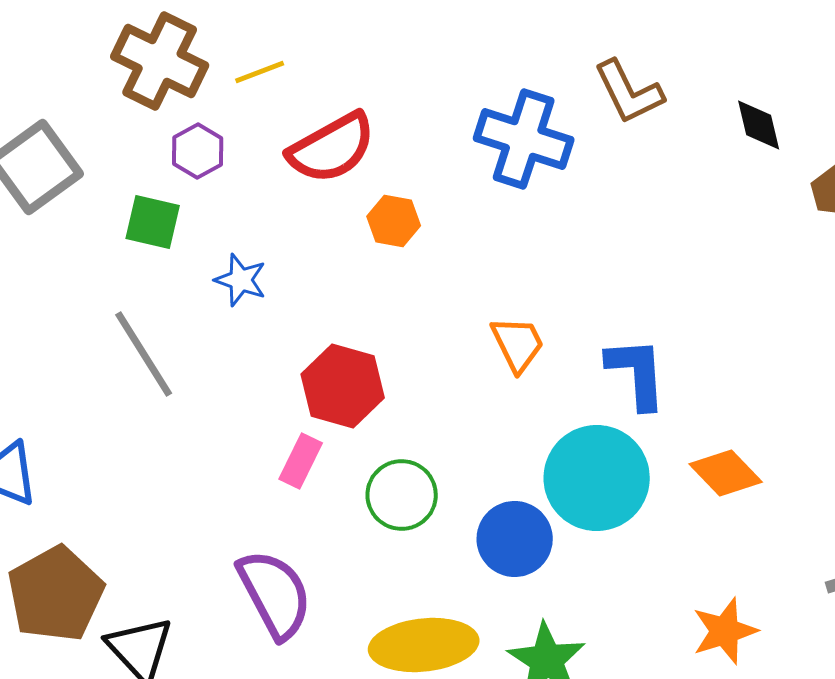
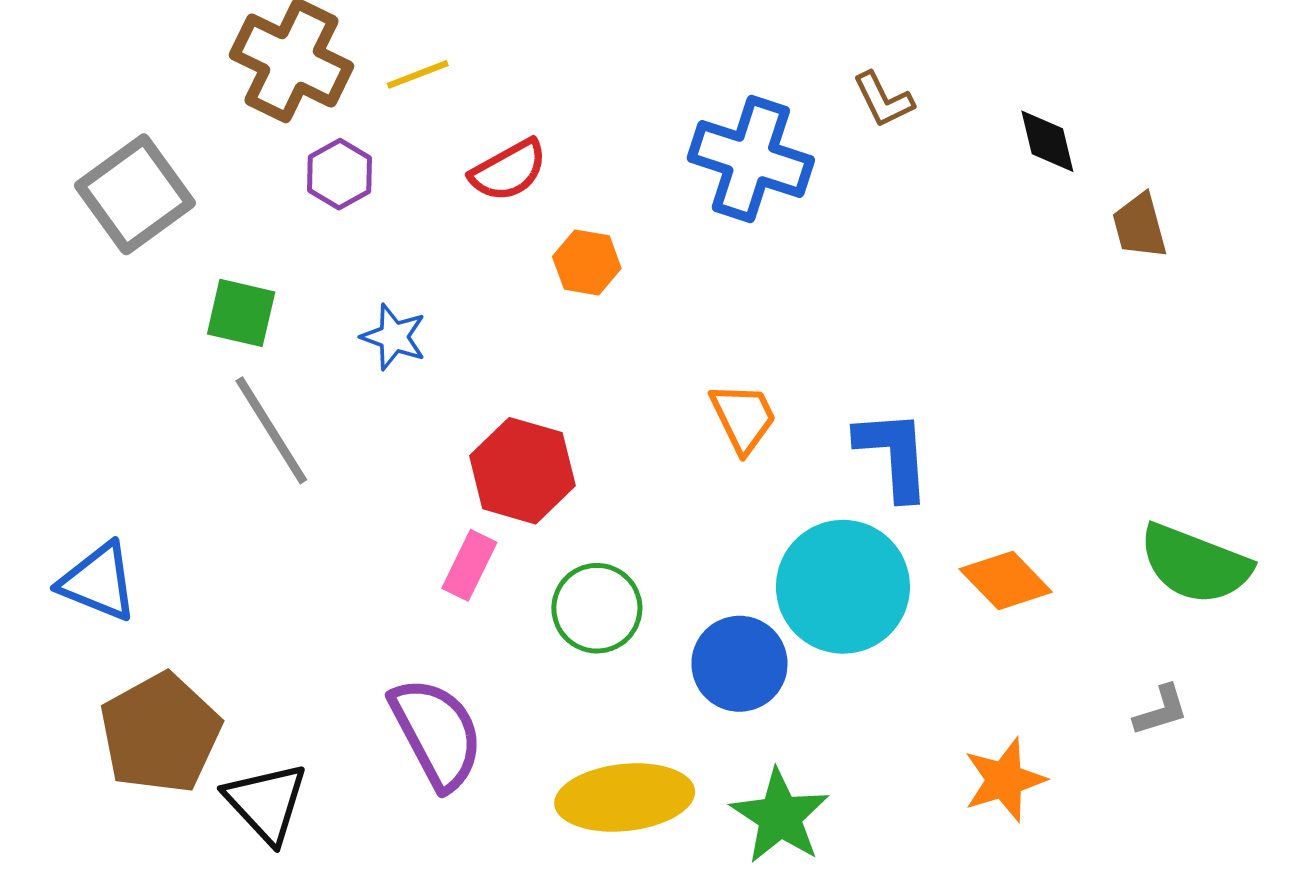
brown L-shape: (629, 92) -> (883, 100), size x0.7
red semicircle: (332, 148) -> (509, 170), size x0.7
green square: (153, 222) -> (241, 313), moved

